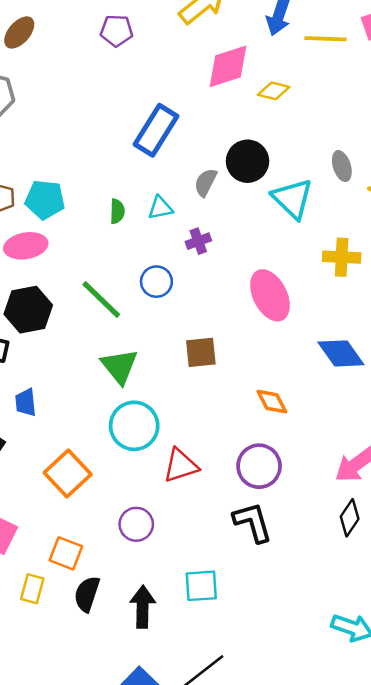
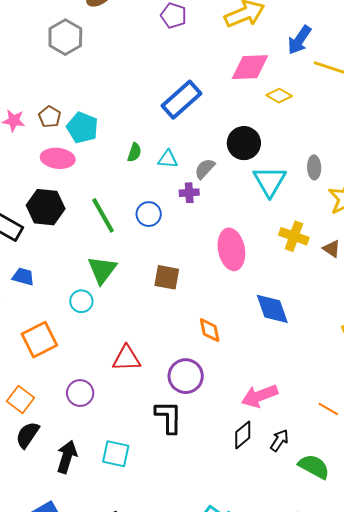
gray semicircle: (206, 182) -> (205, 169), moved
blue trapezoid: (26, 402) -> (23, 277), turned 95
cyan circle: (134, 426) -> (81, 301), moved, size x0.6

